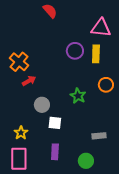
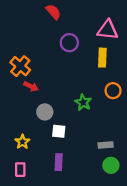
purple circle: (75, 51) -> (69, 43), moved
red arrow: (29, 81) -> (31, 86), turned 56
pink rectangle: (19, 159) -> (20, 170), size x0.6
green circle: (86, 161) -> (111, 165), moved

